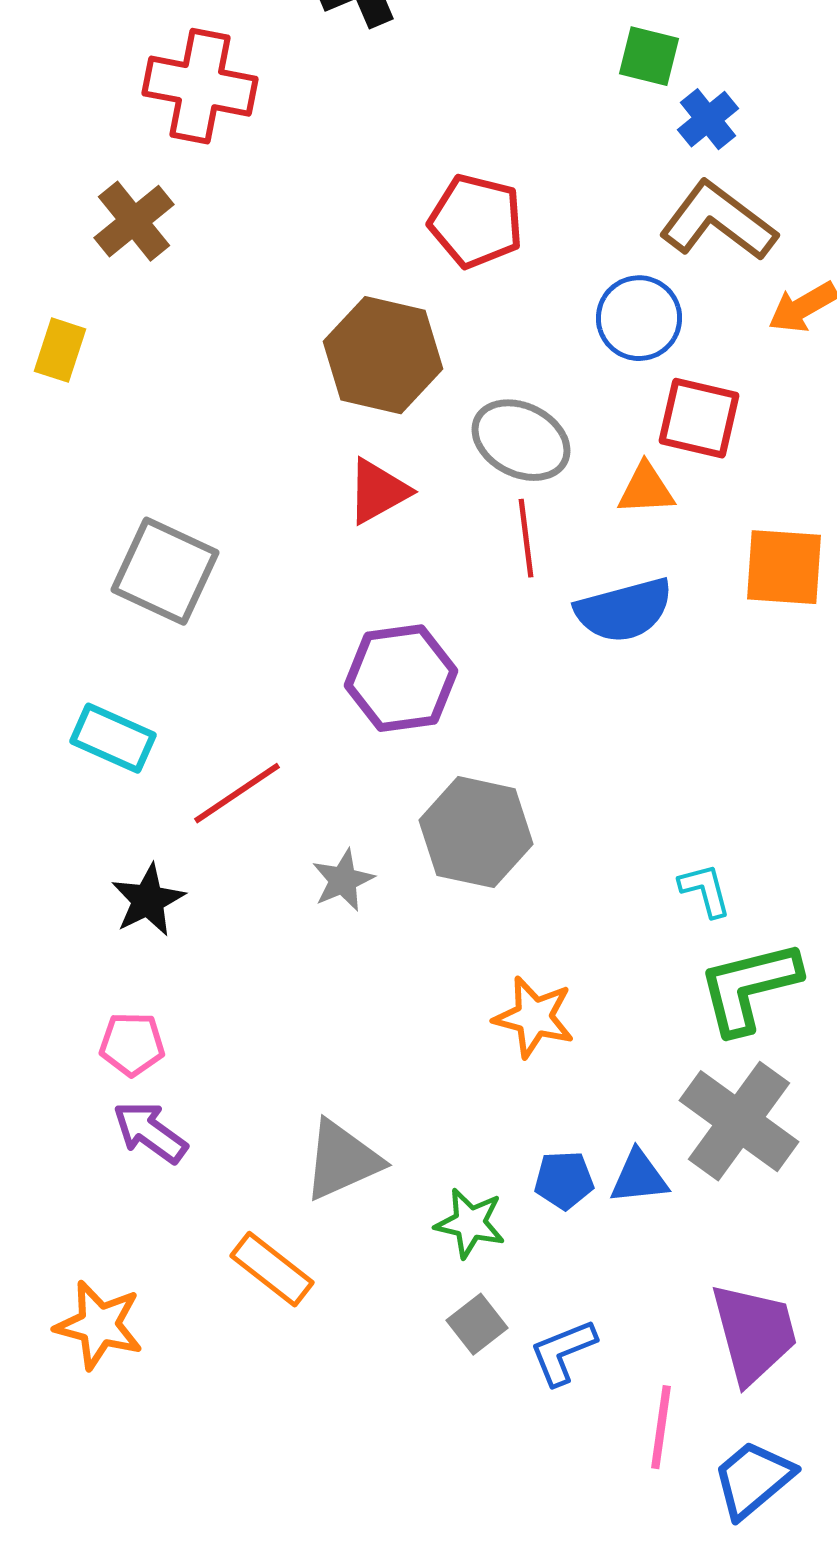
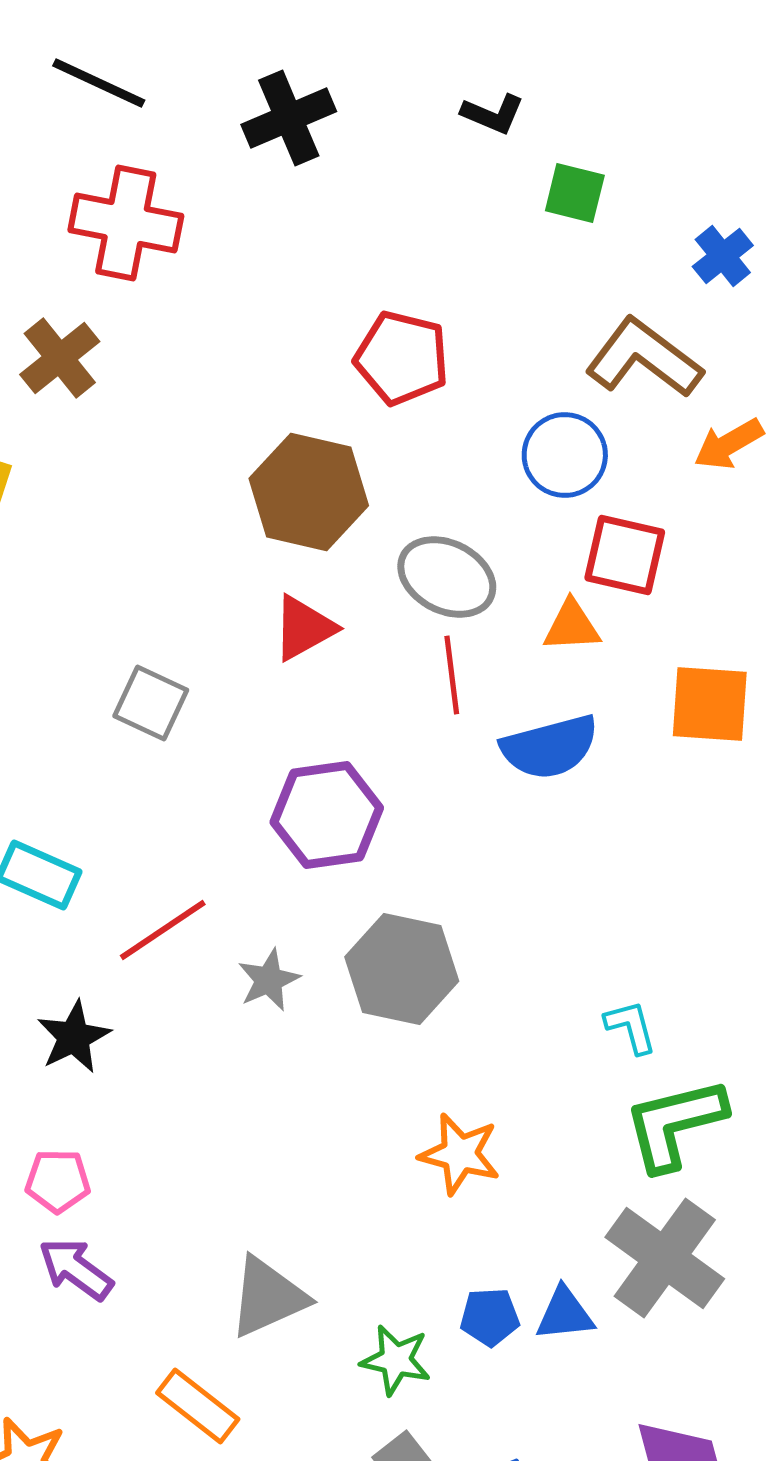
blue cross: (708, 119) -> (723, 256), moved
gray square: (165, 571) -> (151, 703), moved, size x0.7
gray star: (343, 880) -> (269, 980), moved

